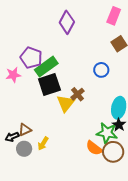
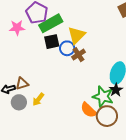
blue circle: (101, 70) -> (67, 48), moved
black square: (49, 84) -> (52, 42), size x0.7
yellow triangle: (66, 103) -> (77, 35), moved

